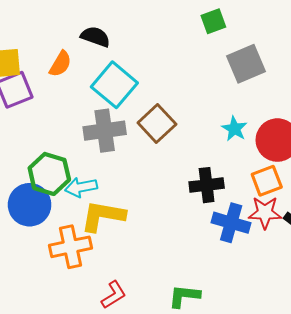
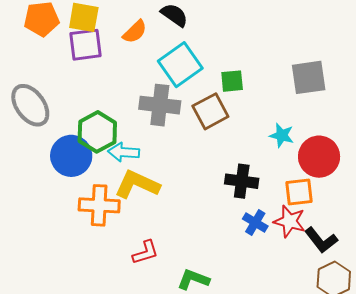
green square: (213, 21) -> (232, 81), moved
cyan star: (234, 129) -> (282, 135), turned -30
blue cross: (231, 223) -> (255, 222), size x0.7
red L-shape: (114, 295) -> (145, 252), moved

